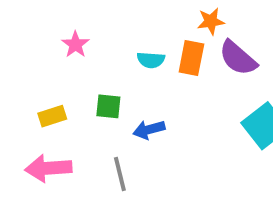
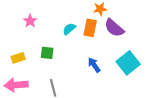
cyan semicircle: (151, 60) -> (69, 29), turned 136
blue arrow: (149, 130) -> (94, 65), moved, turned 70

